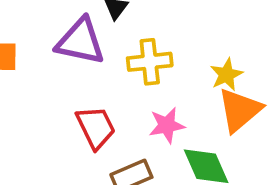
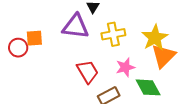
yellow star: (226, 75) -> (155, 38), size x1.5

